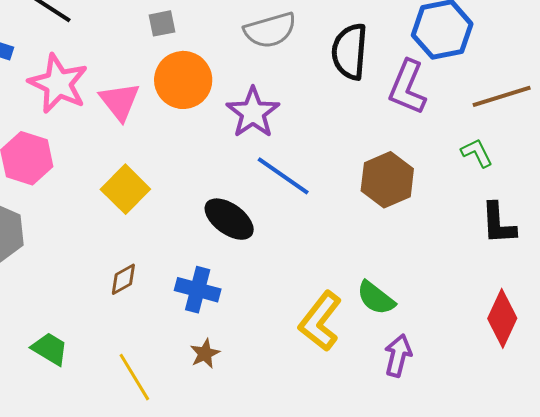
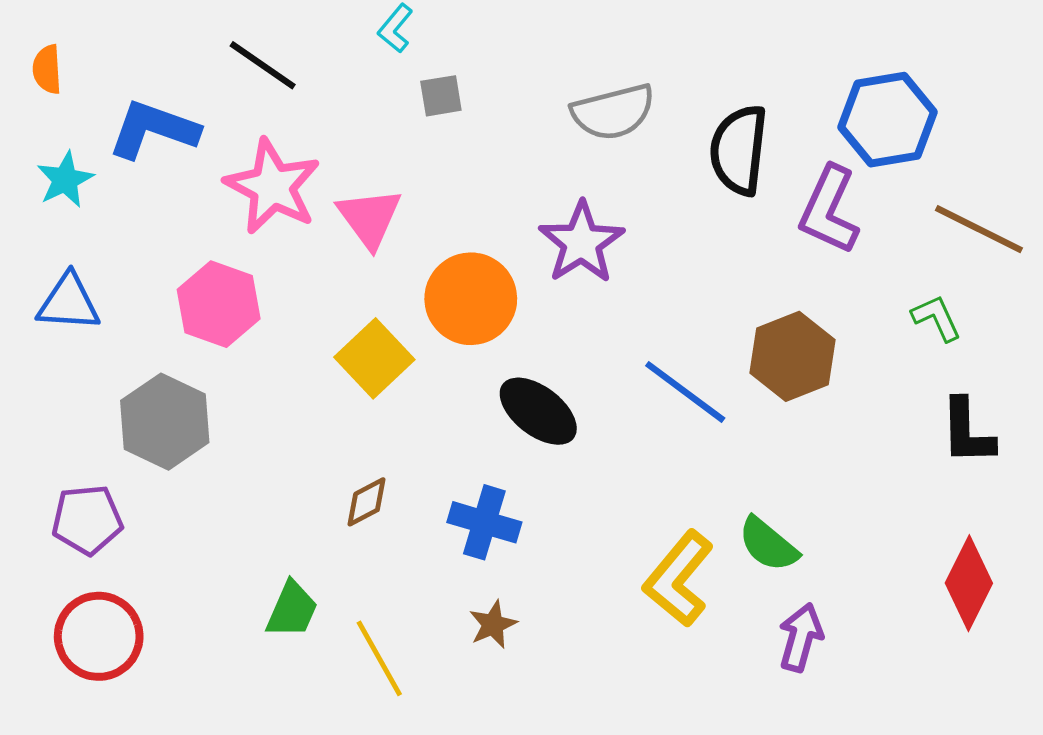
orange circle: (183, 80) -> (471, 299), moved
brown line: (502, 96) -> (979, 229), turned 42
blue line: (283, 176) -> (685, 392), moved
green trapezoid: (50, 349) -> (292, 610), moved, turned 81

